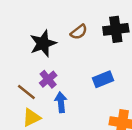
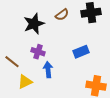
purple cross: (48, 79) -> (38, 52), turned -32
brown line: (26, 92) -> (12, 62), moved

